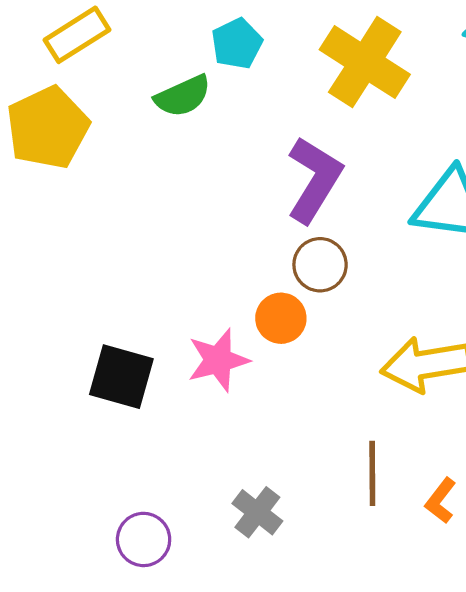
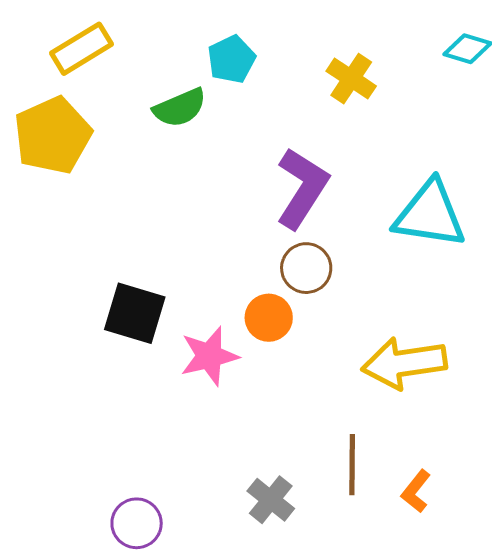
yellow cross: (365, 62) -> (351, 79), size x0.6
black square: (121, 377) -> (135, 313), moved
gray cross: (257, 512) -> (271, 500), moved

